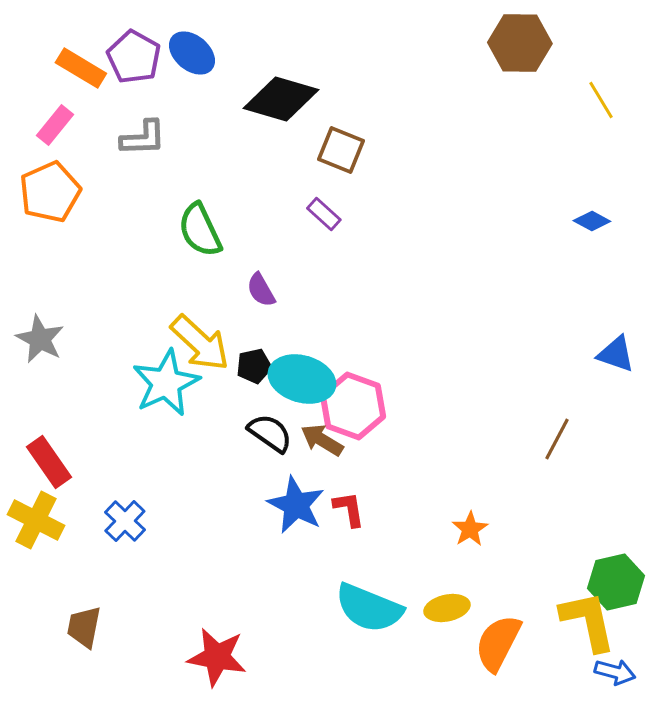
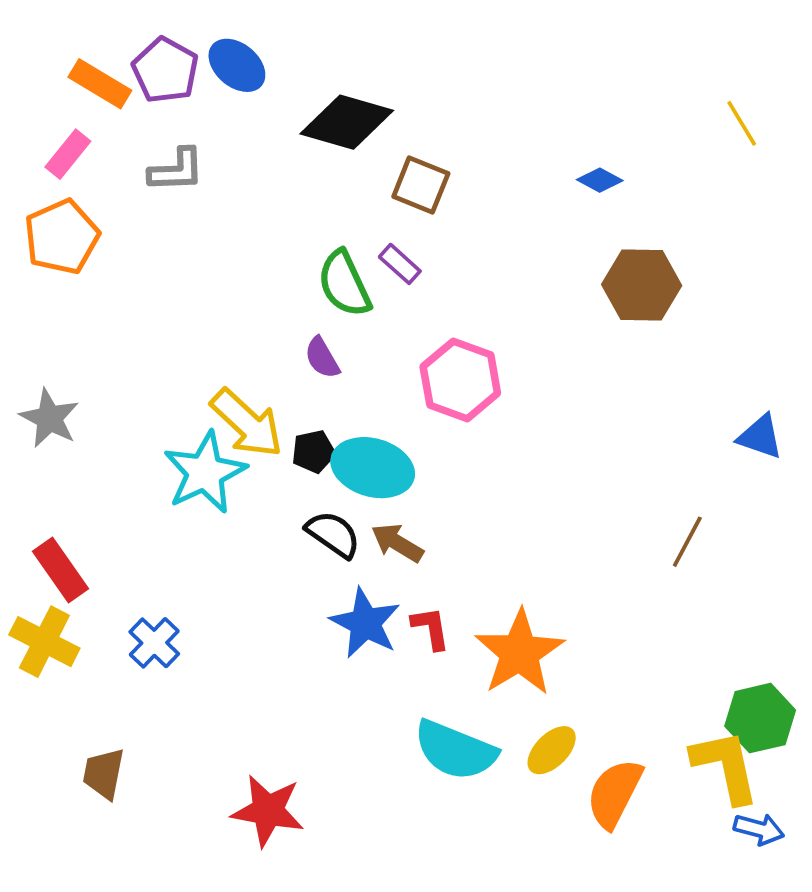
brown hexagon: (520, 43) -> (642, 285), moved
blue diamond: (592, 221) -> (600, 180), moved
green semicircle: (200, 230) -> (344, 284), moved
pink hexagon: (353, 406) -> (460, 380), moved
orange star: (470, 529) -> (520, 653), moved, size x2.0
yellow ellipse: (447, 608) -> (552, 750), turned -33

